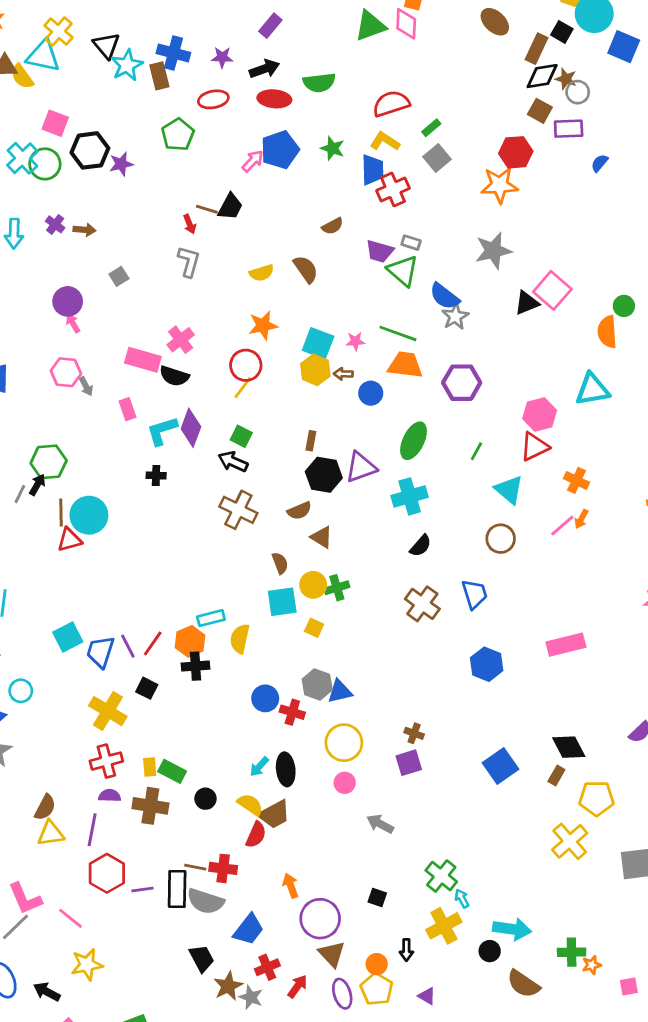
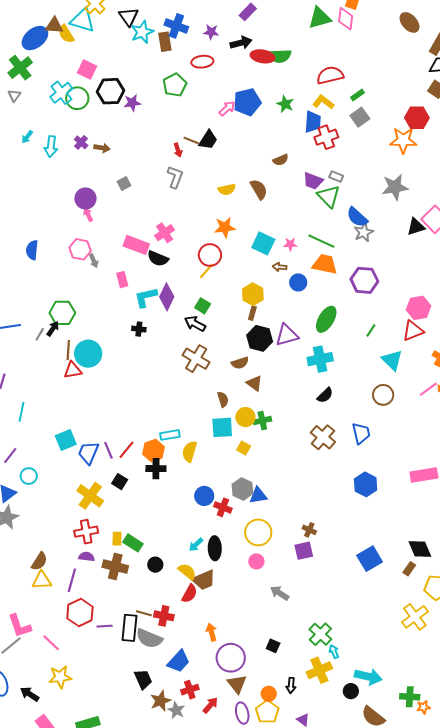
red ellipse: (274, 99) -> (263, 56), moved
yellow hexagon: (315, 370) -> (253, 294), moved

